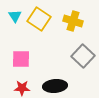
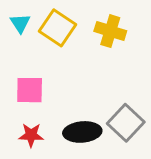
gray square: (83, 56) -> (126, 123), moved

